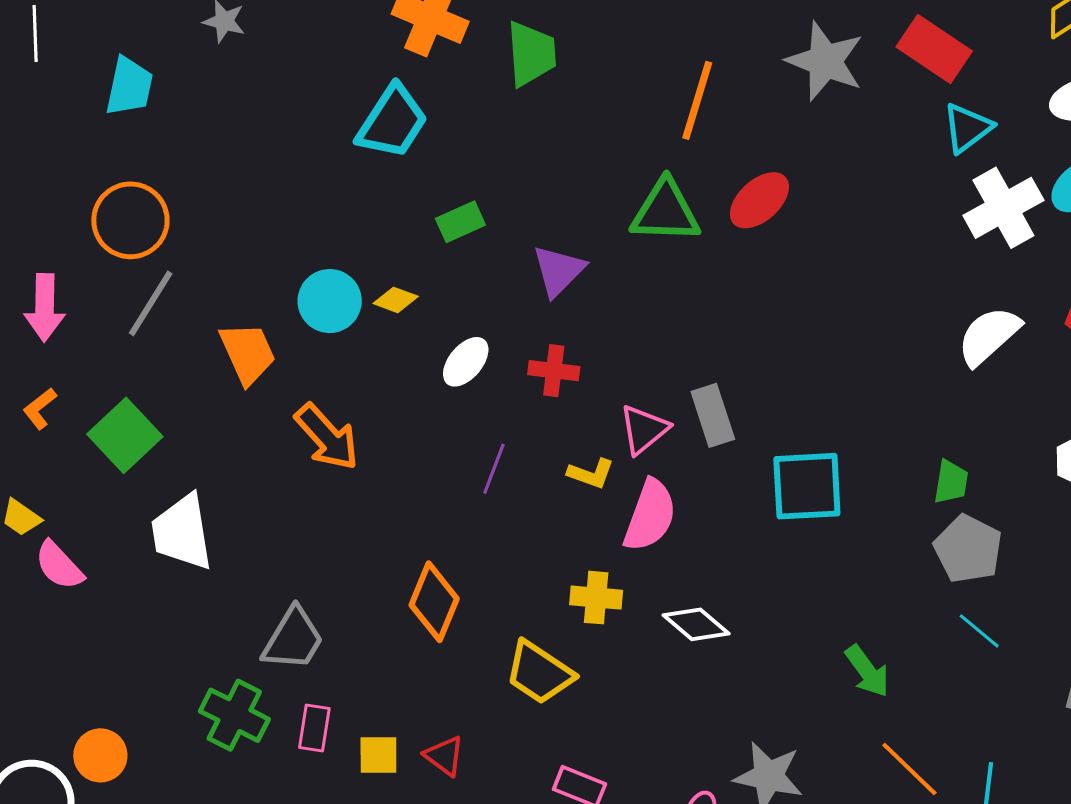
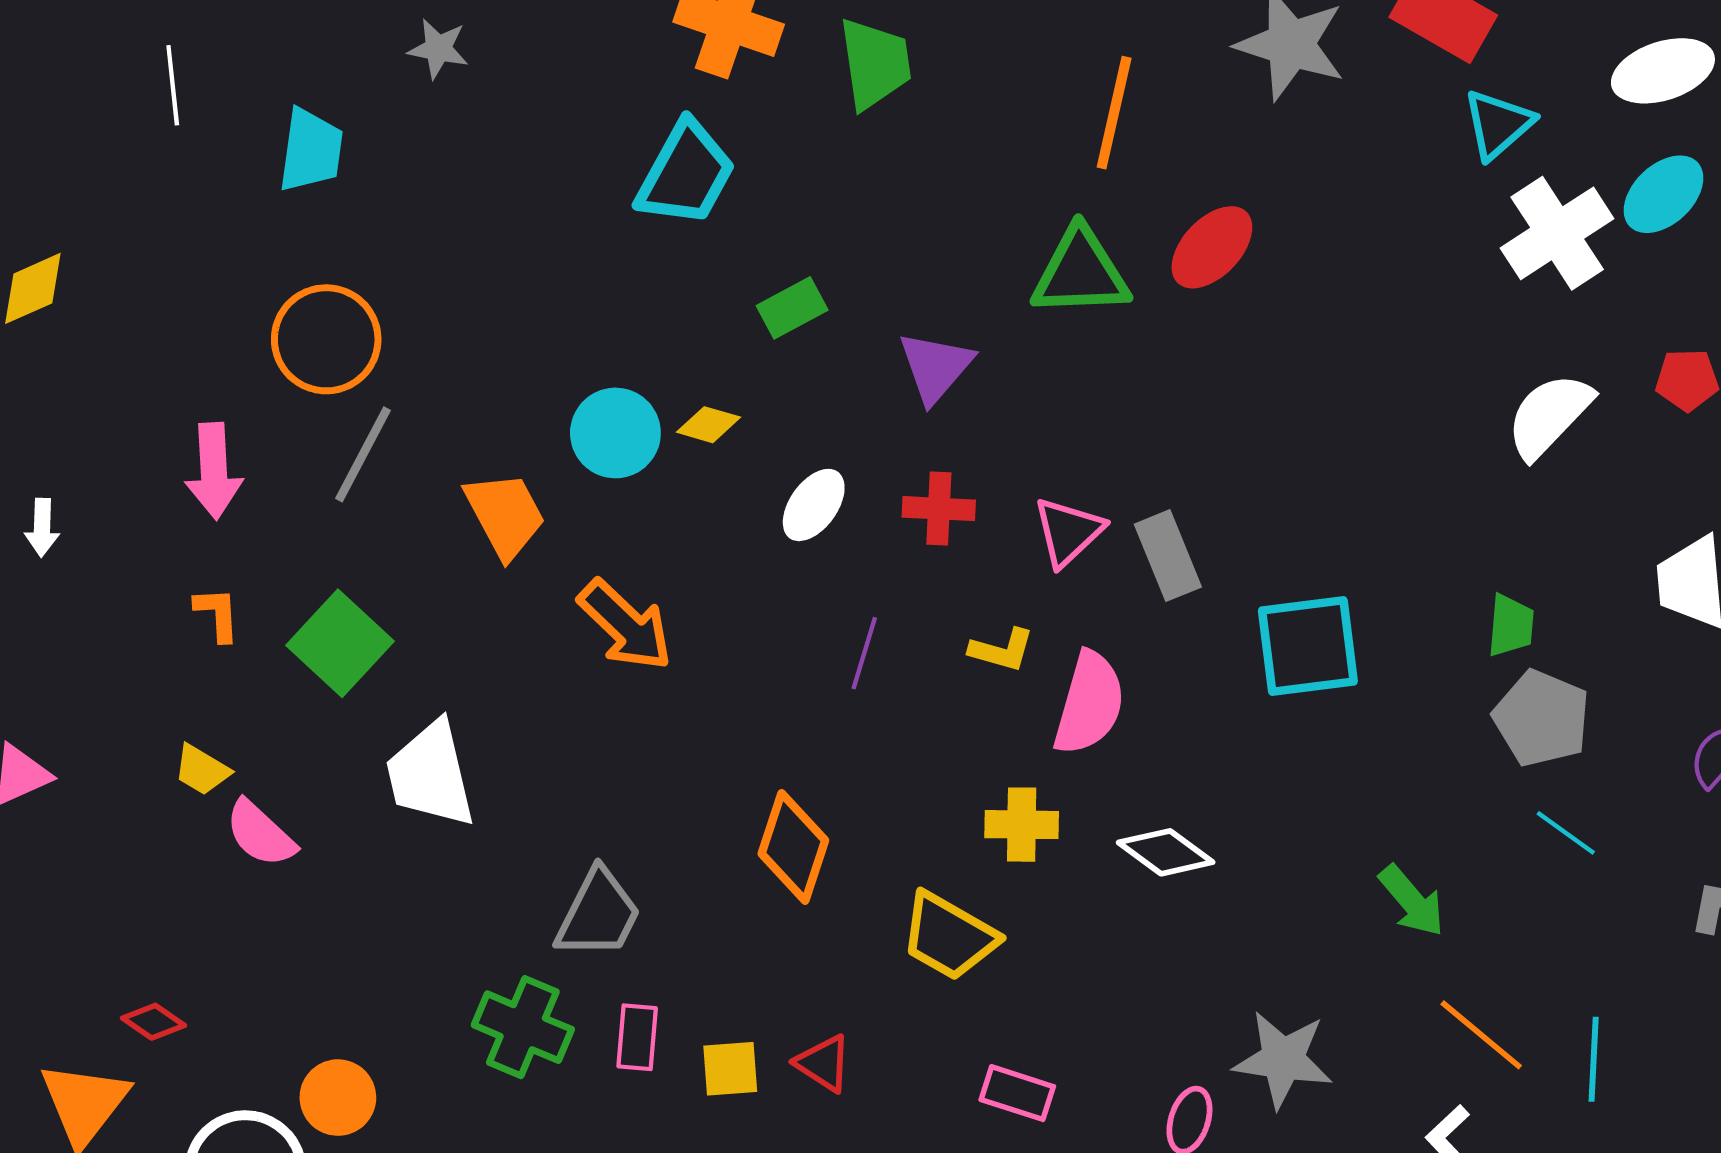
orange L-shape: (40, 409) -> (217, 614), turned 129
pink triangle: (644, 429) -> (1068, 532), moved

